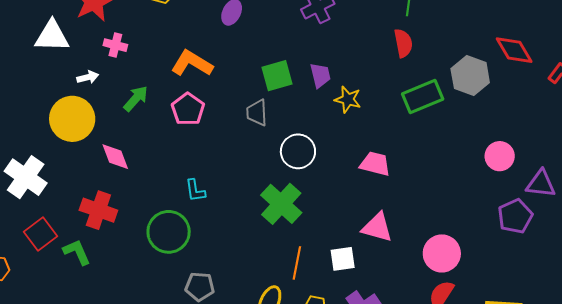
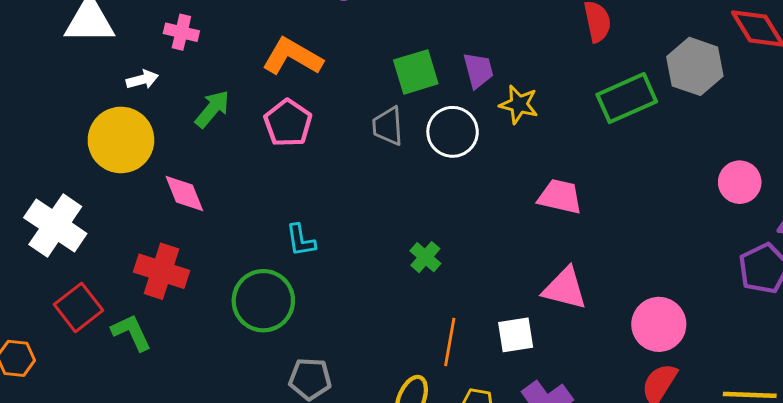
white circle: (298, 151) -> (453, 132), moved
green cross: (281, 204) -> (425, 257), size x0.5

